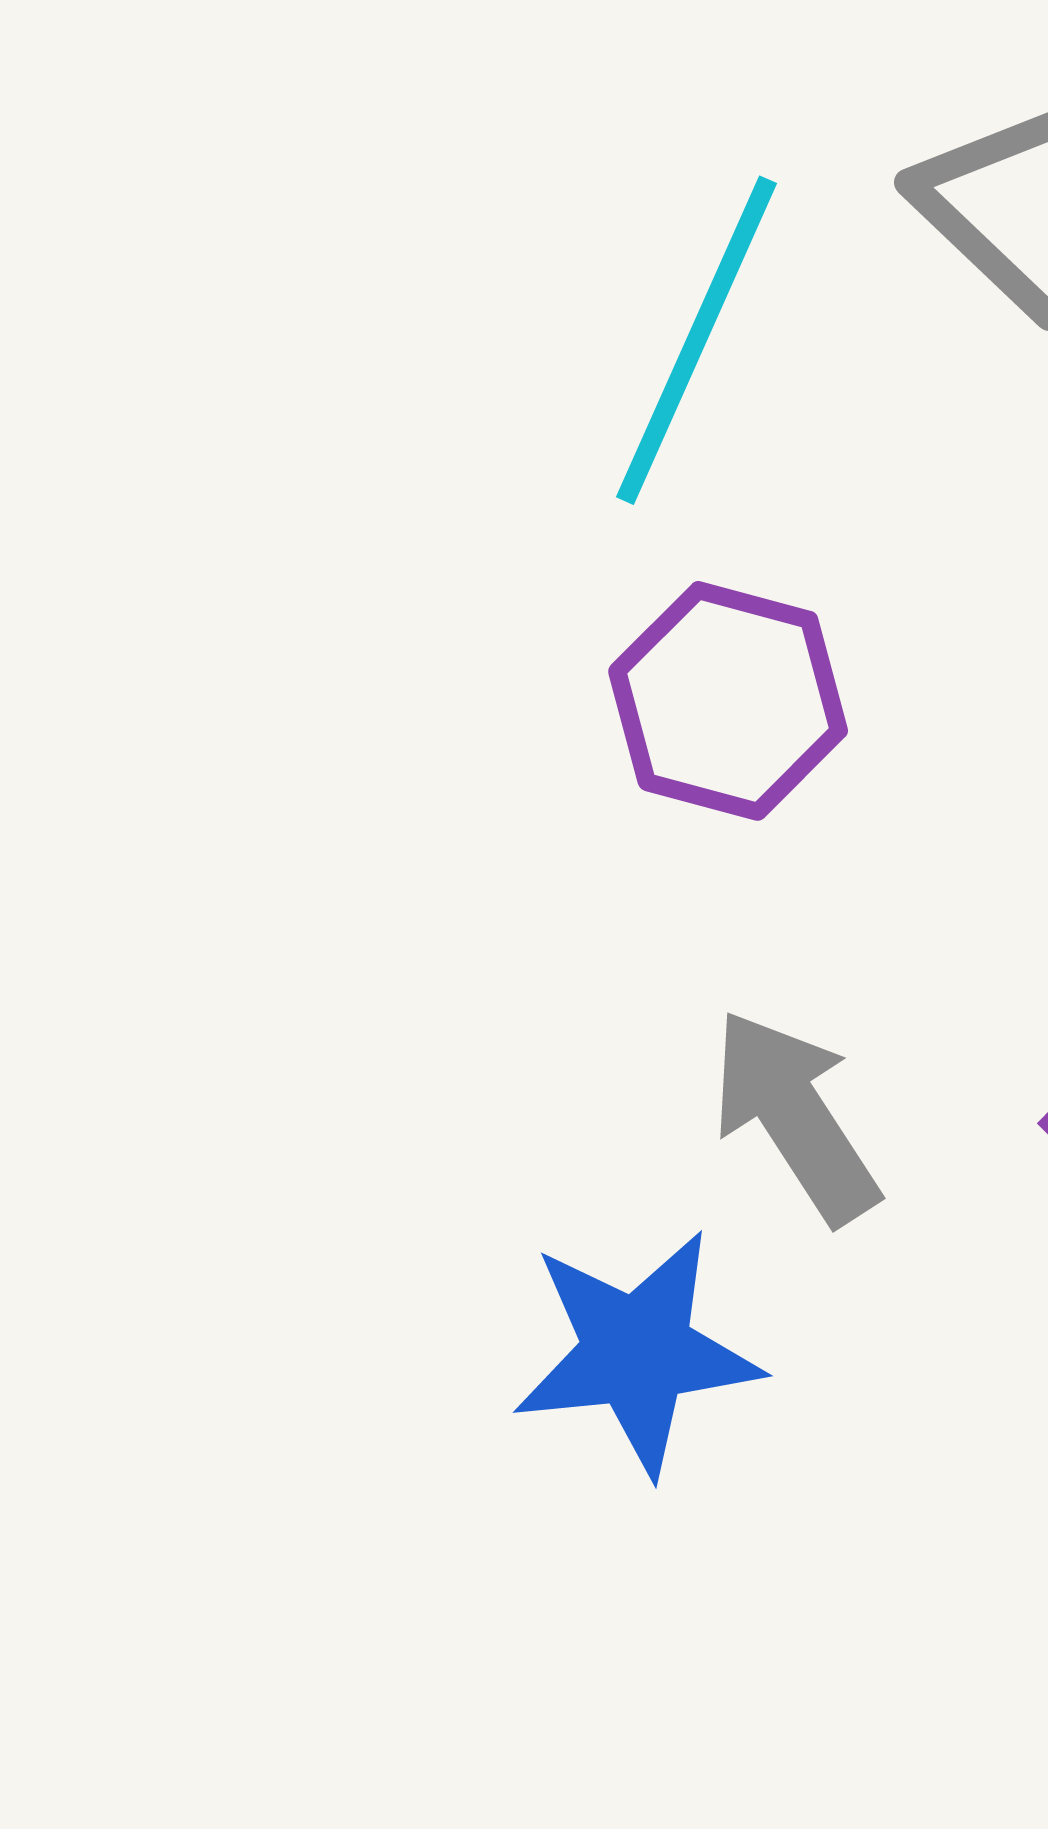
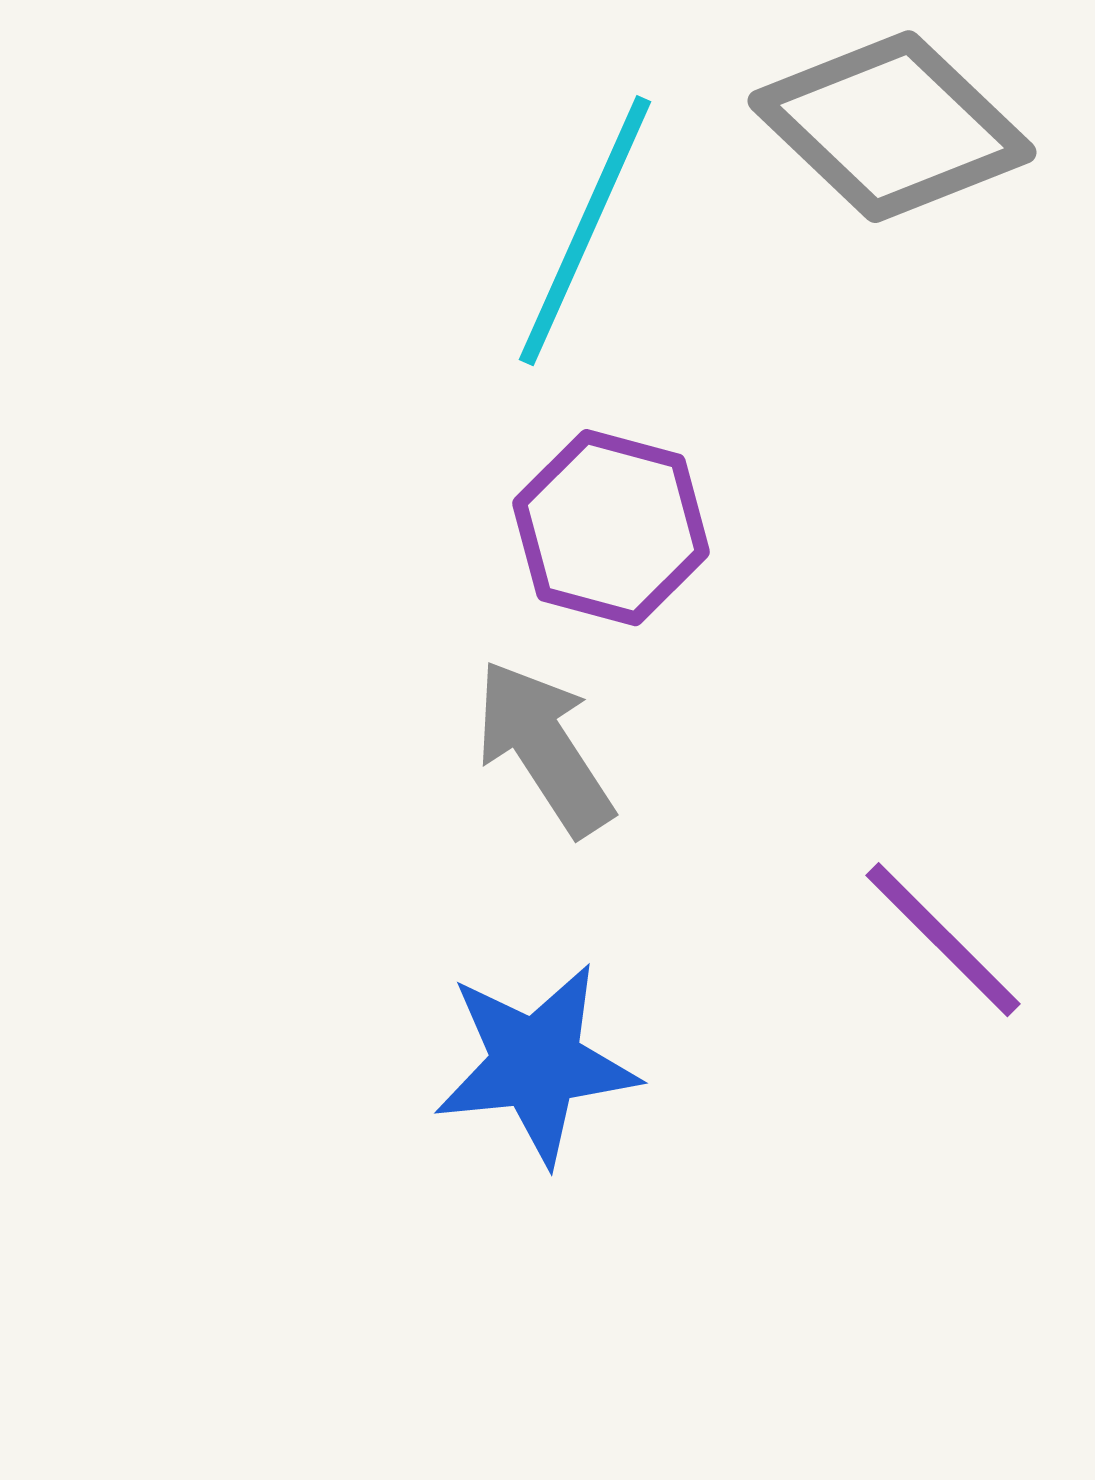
gray arrow: (795, 1116) -> (544, 748), moved

